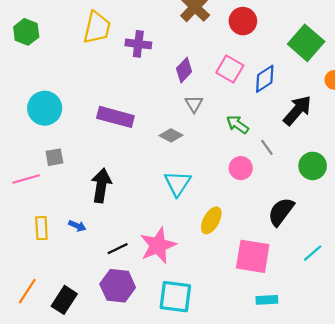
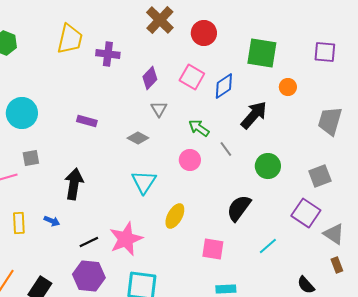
green square: (306, 43) -> (262, 53), turned -32
purple rectangle: (115, 117) -> (87, 121), size x0.6
pink circle: (241, 168) -> (190, 160), moved
pink square: (253, 256) -> (213, 249), size x0.7

